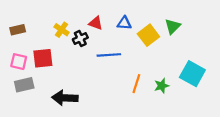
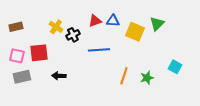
red triangle: (96, 23) -> (95, 21), moved, turned -40
yellow square: (148, 35) -> (135, 32), turned -30
cyan square: (192, 74) -> (175, 67), size x0.6
black arrow: (65, 98) -> (59, 76), moved, size x0.6

